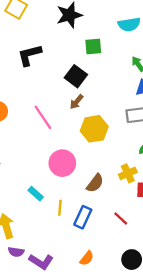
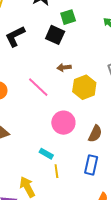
black square: (76, 76) -> (55, 35), moved
brown arrow: (77, 102) -> (64, 67), turned 56
yellow line: (60, 208) -> (56, 171), moved

